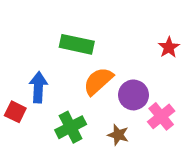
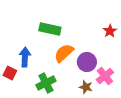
brown star: (118, 135) -> (86, 87), moved

